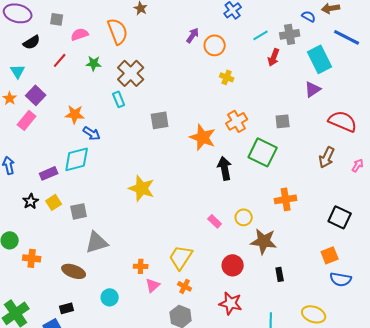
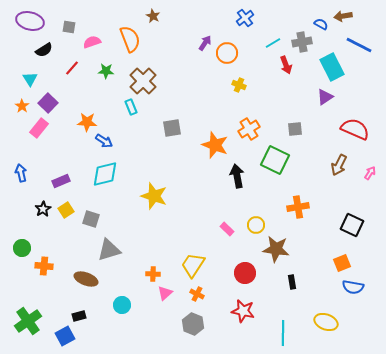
red arrow: (274, 57) -> (286, 65), turned -42
cyan diamond: (77, 159) -> (105, 174), moved
gray square: (79, 211) -> (91, 219), turned 30

